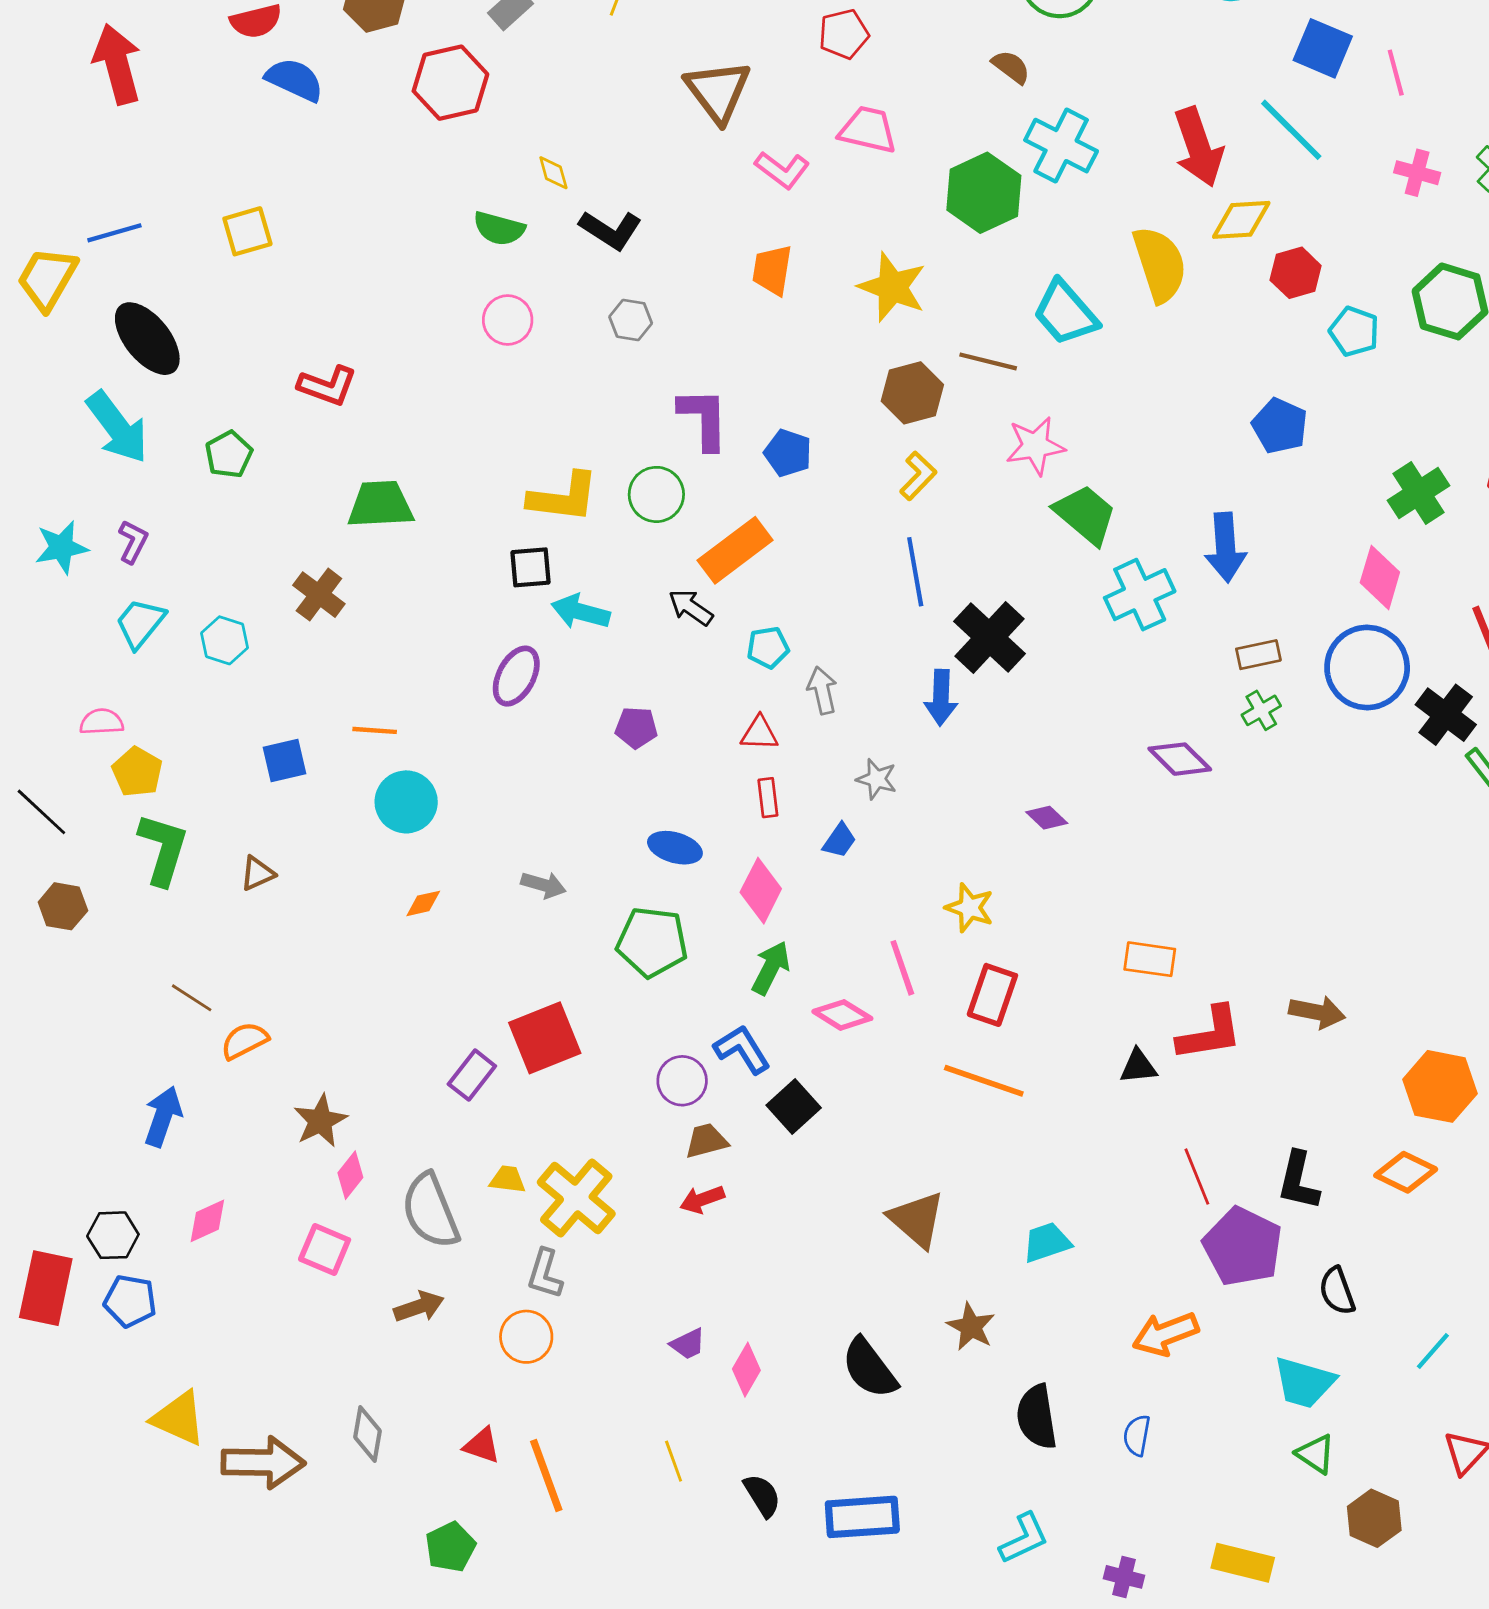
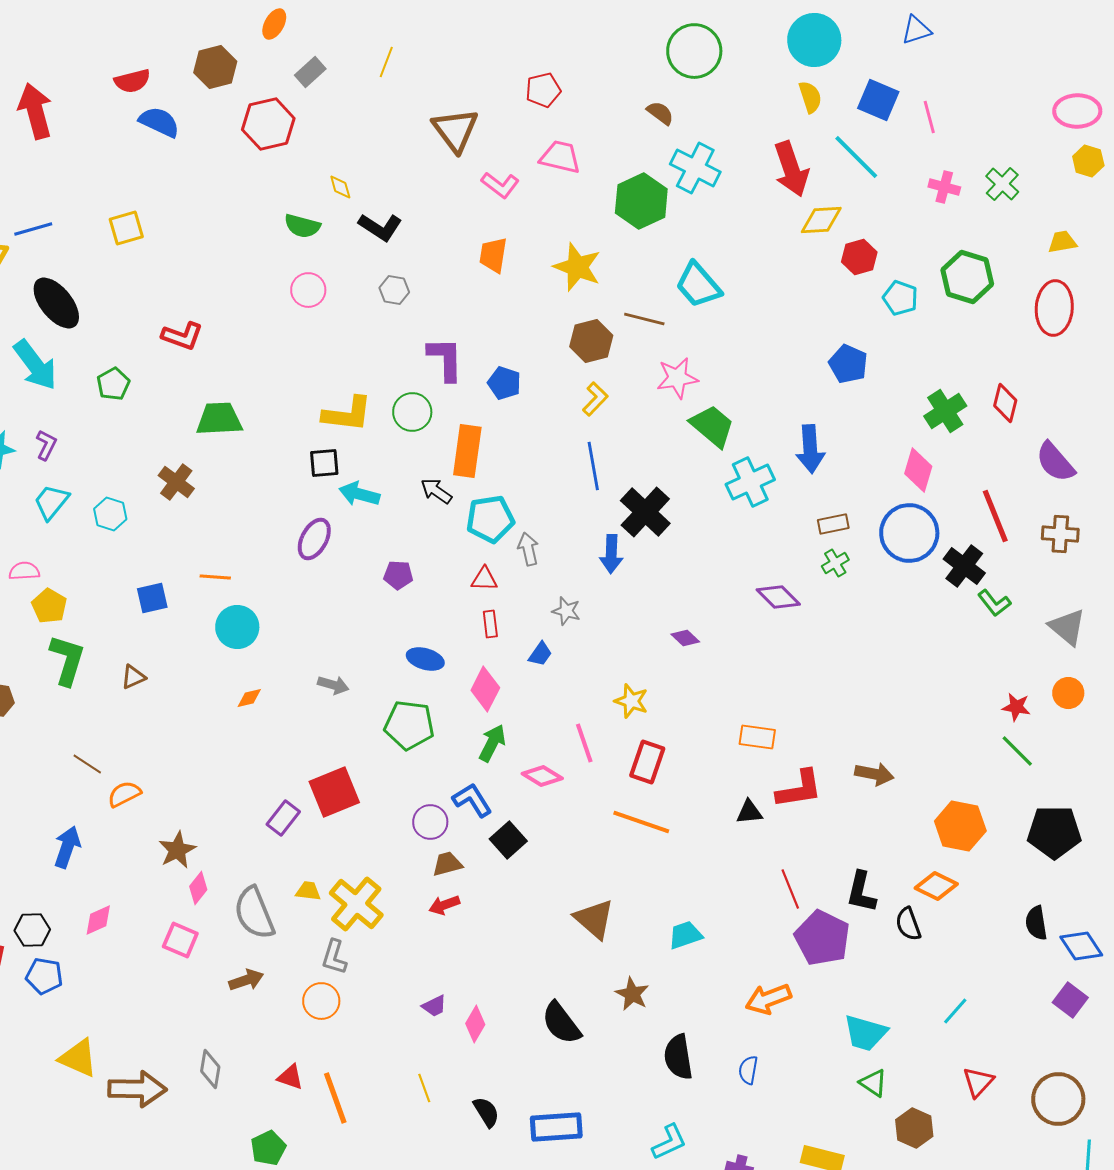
yellow semicircle: (1160, 264) -> (810, 97), moved, size x0.6
orange rectangle: (735, 550) -> (467, 451), turned -45
cyan pentagon: (768, 647) -> (490, 519), size x1.6
black semicircle: (1337, 1291) -> (908, 924), moved

